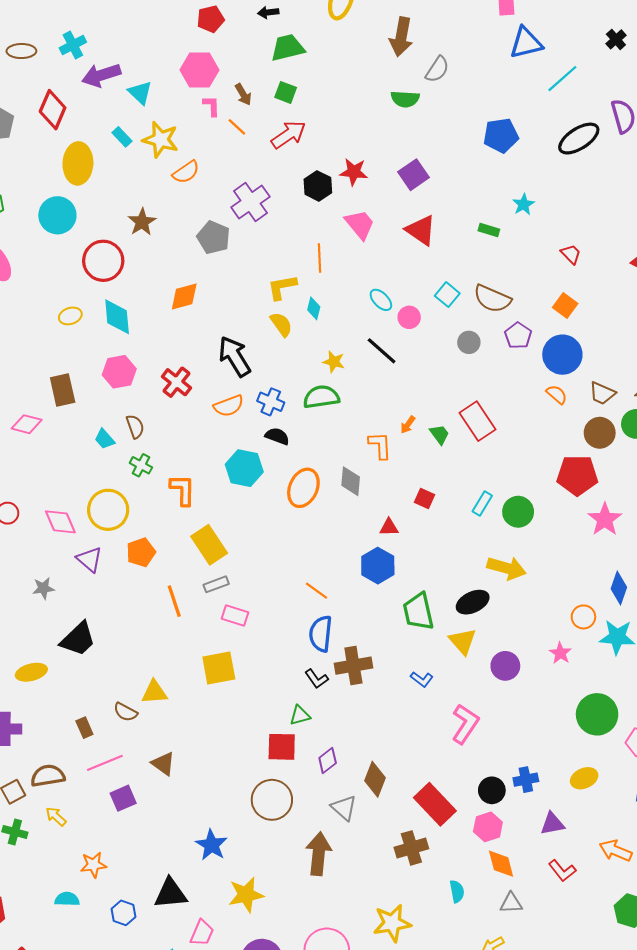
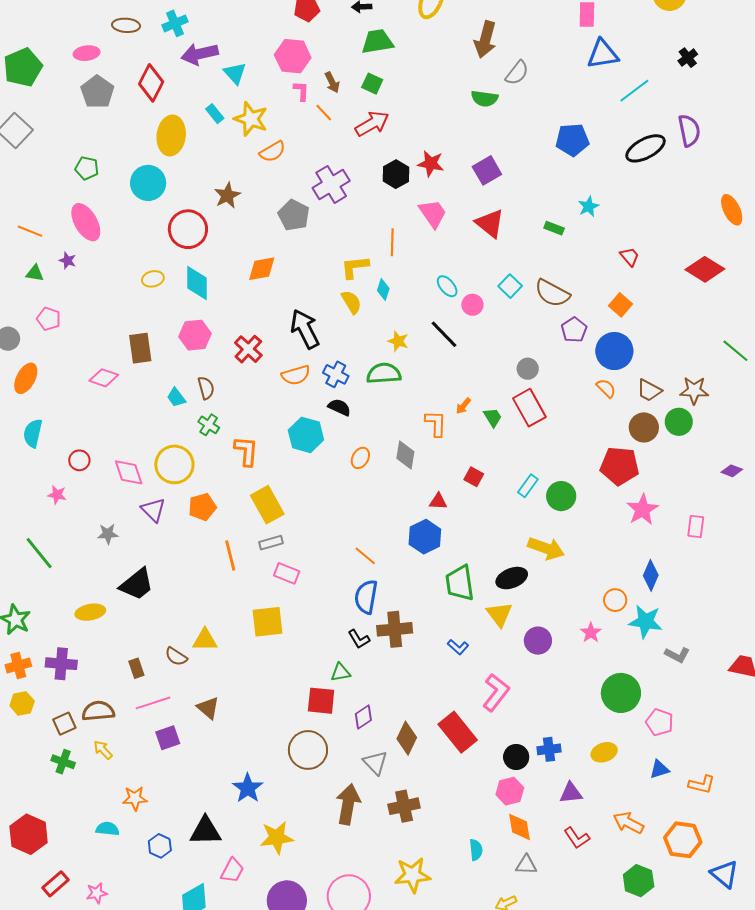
gray circle: (469, 342) -> (528, 369), moved
orange ellipse: (303, 488) -> (360, 458), size x0.6
red rectangle: (435, 804) -> (458, 732), moved
brown cross: (411, 848) -> (404, 806), moved

